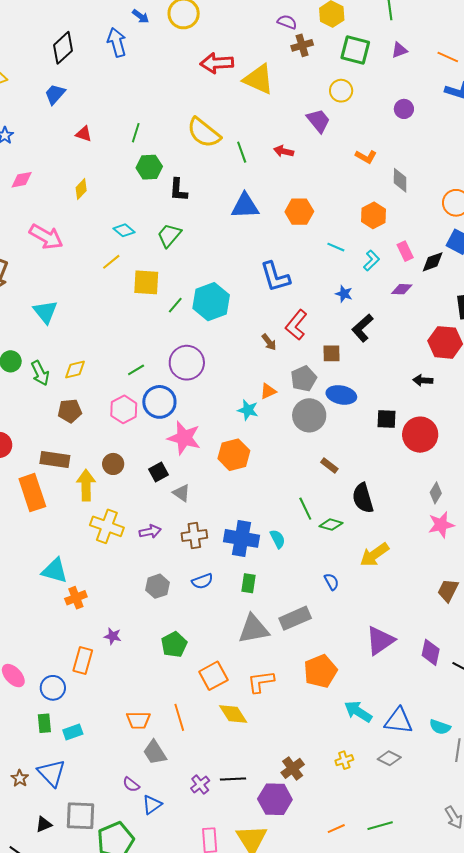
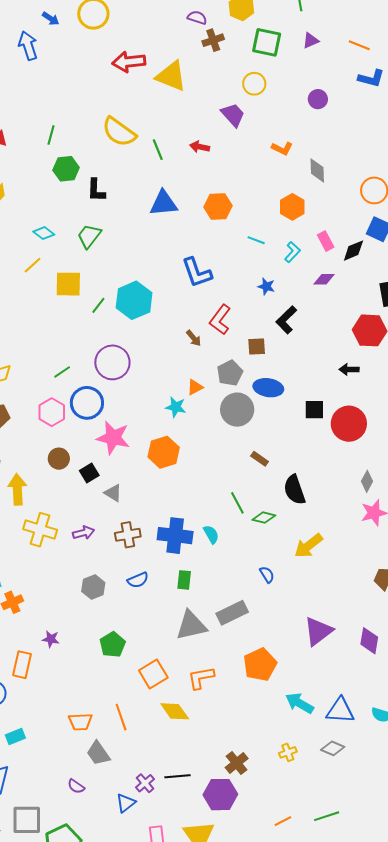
brown circle: (113, 464) -> (59, 459), moved
blue triangle: (152, 805) -> (126, 803), moved

